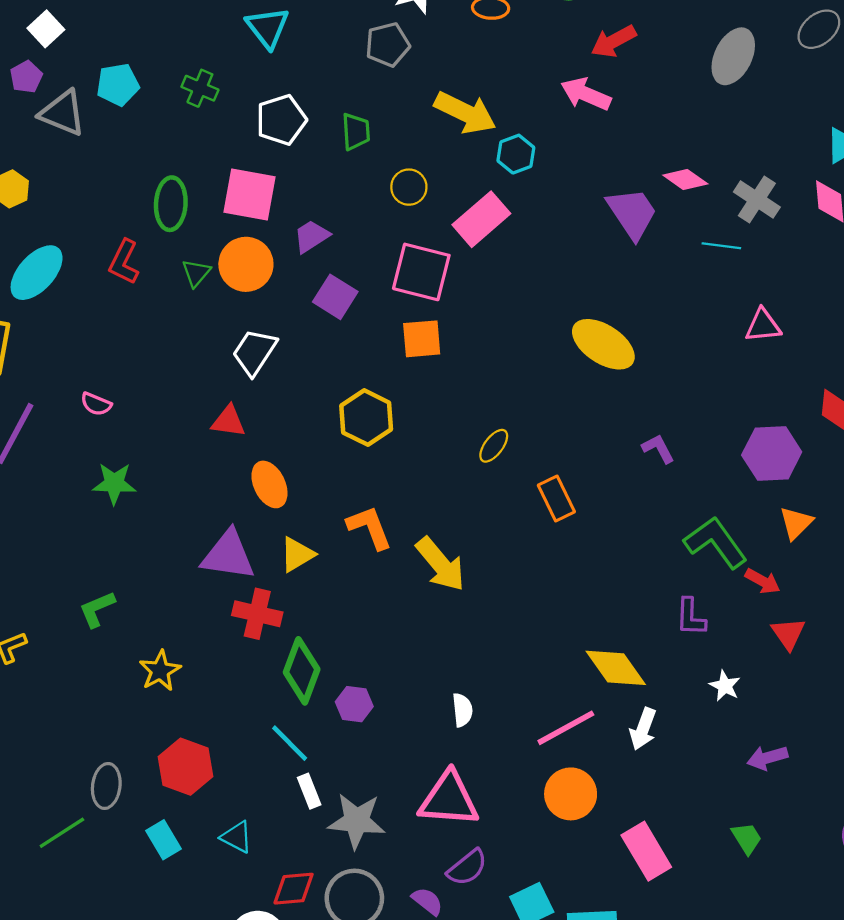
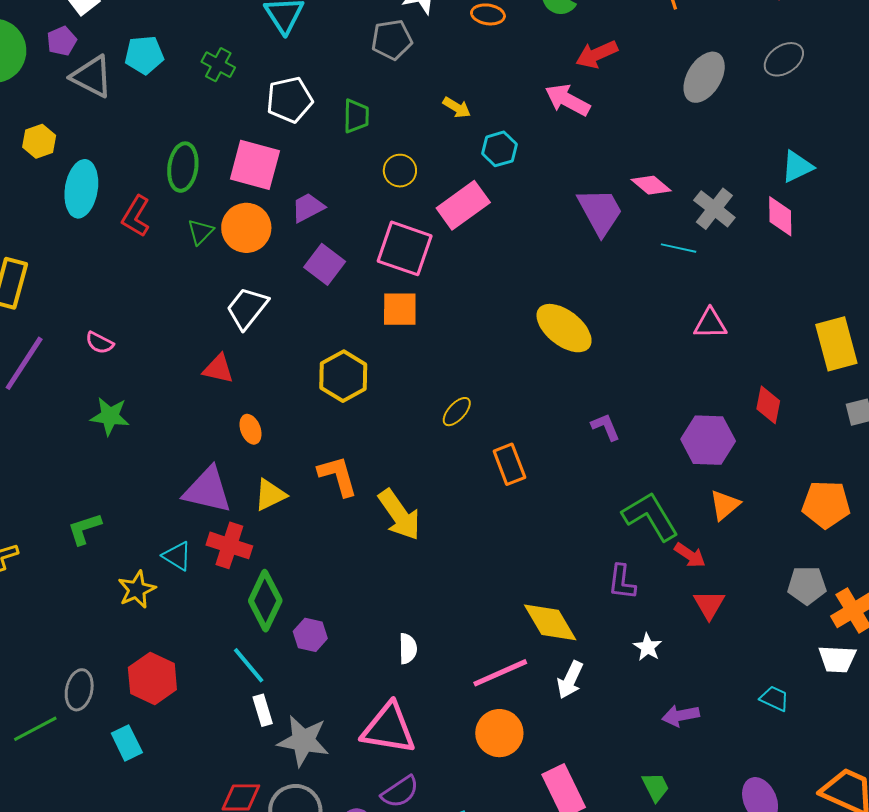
yellow arrow: (465, 113) -> (457, 107), size x0.5
cyan ellipse: (37, 273) -> (81, 189), moved, turned -38
orange ellipse: (269, 484) -> (251, 429), size x0.7
cyan triangle: (237, 837) -> (177, 556), moved

